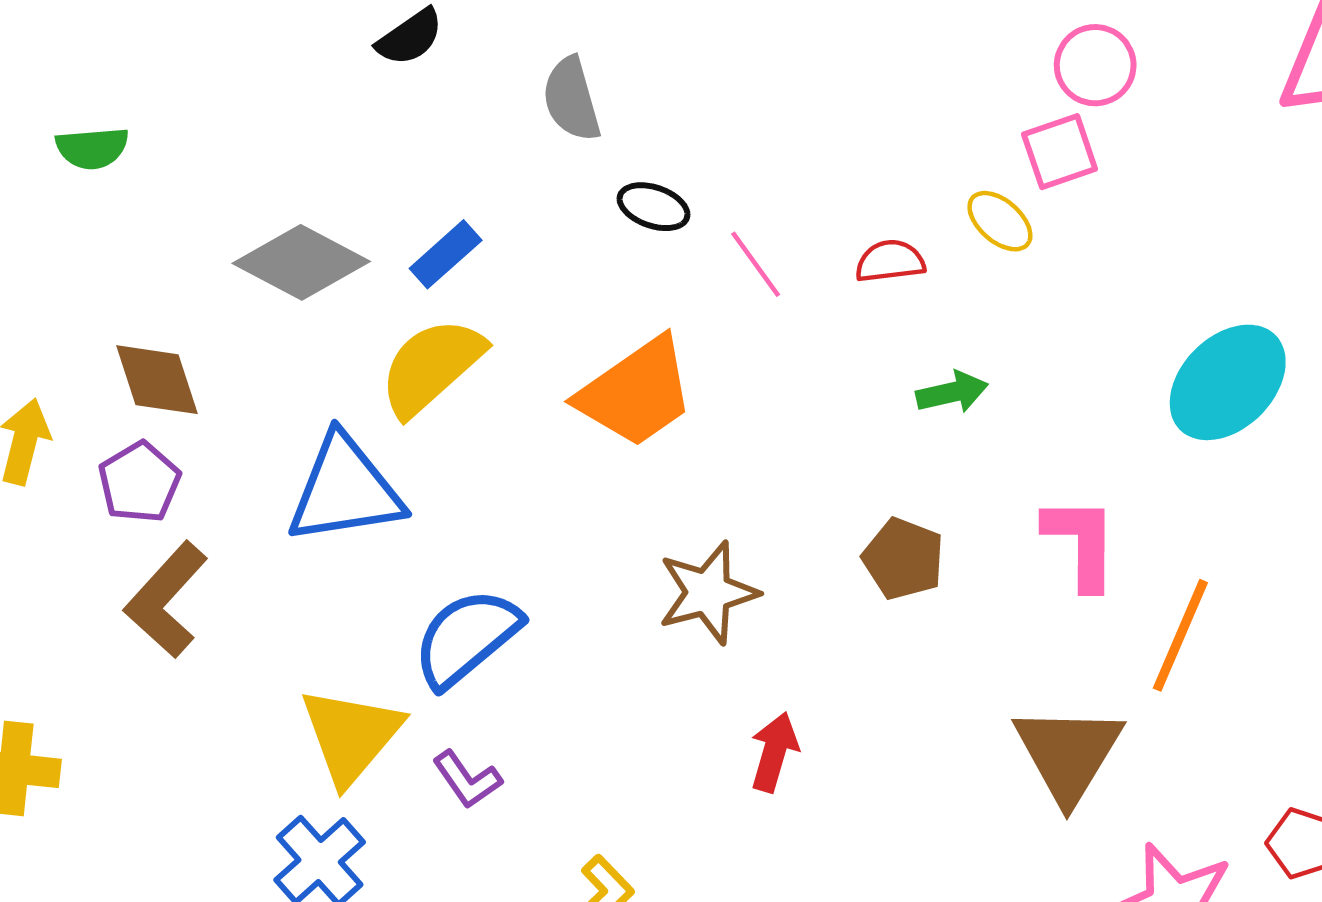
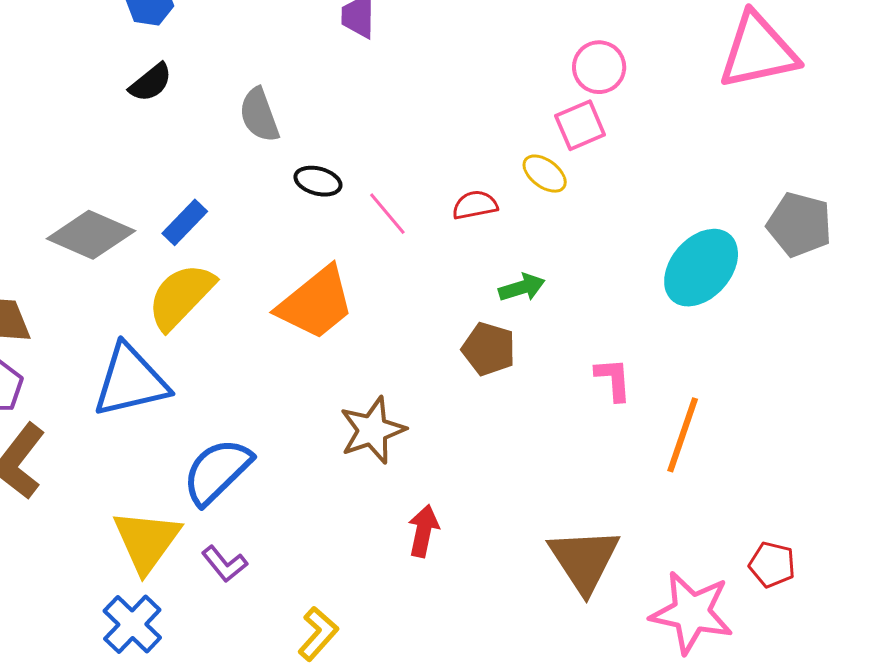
pink L-shape: (1081, 543) -> (613, 379), size x0.7
brown pentagon: (903, 559) -> (489, 349), moved
brown triangle: (1068, 754) -> (584, 560), moved

